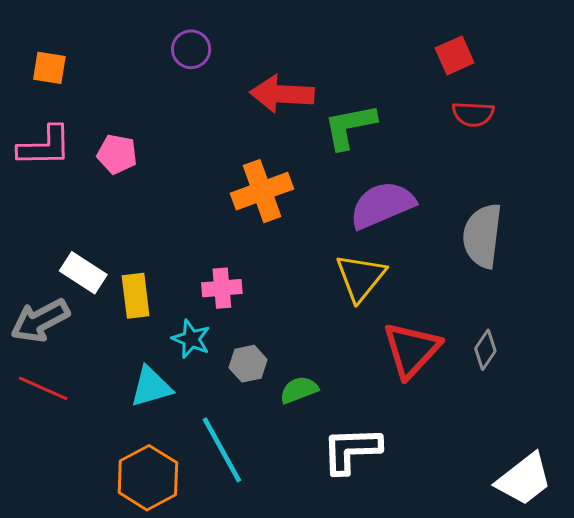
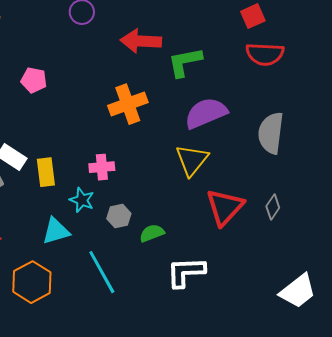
red semicircle: (473, 114) -> (265, 54), size x1.4
orange hexagon: (148, 478) -> (32, 282), moved

